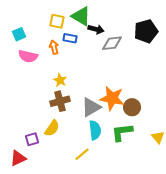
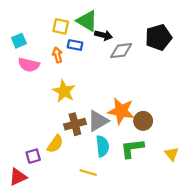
yellow star: (60, 80) -> (64, 91), size x1.5
brown cross: (60, 101) -> (75, 124), moved
yellow line: (82, 154) -> (88, 173), turned 56

